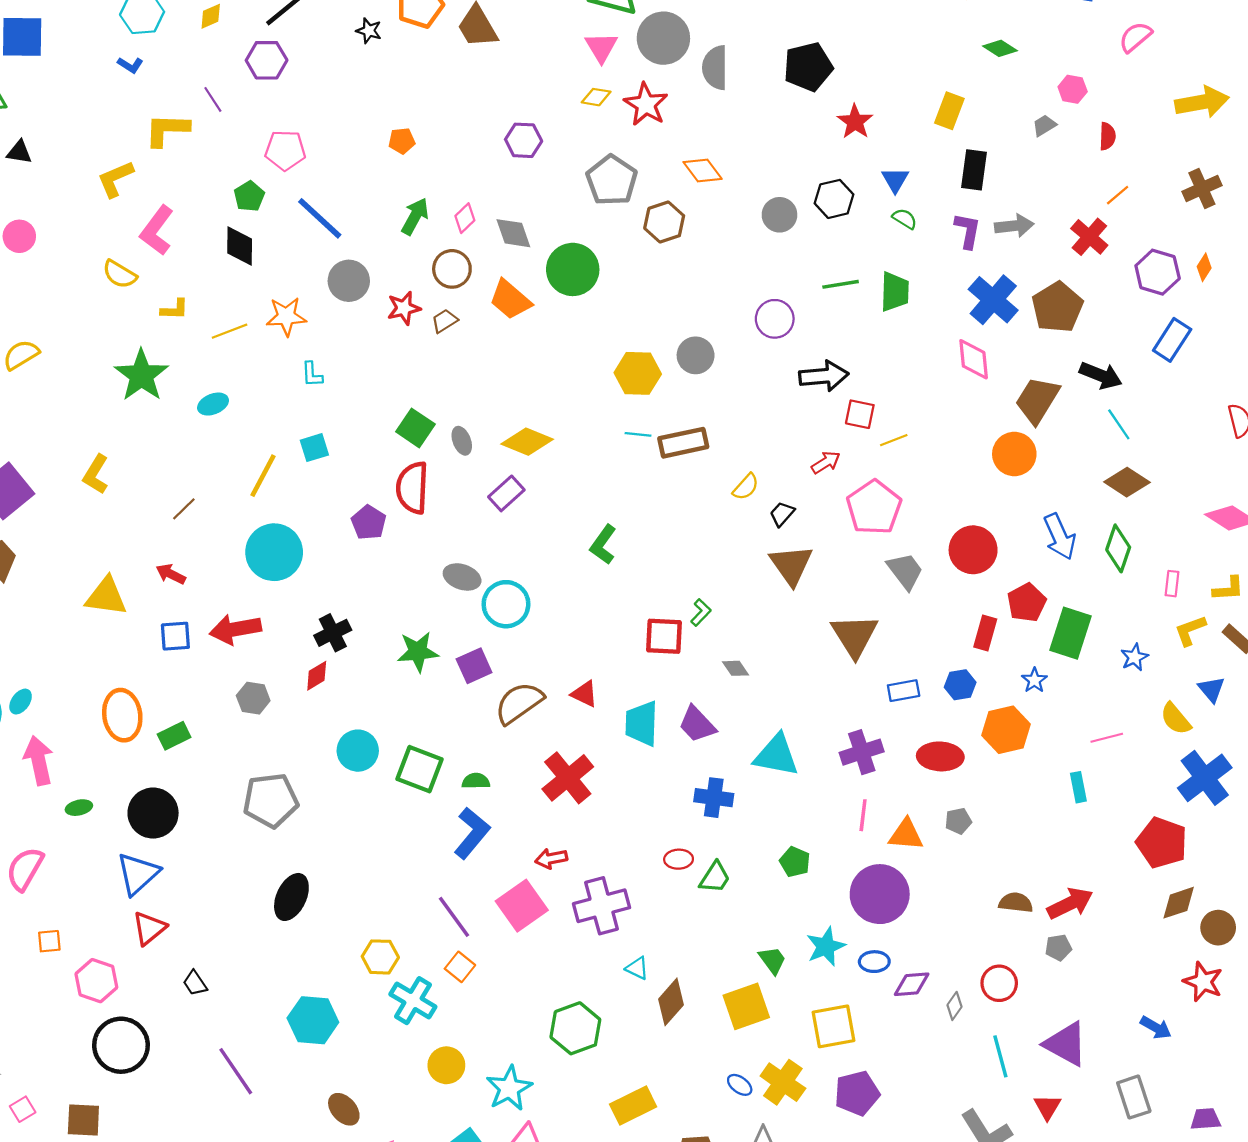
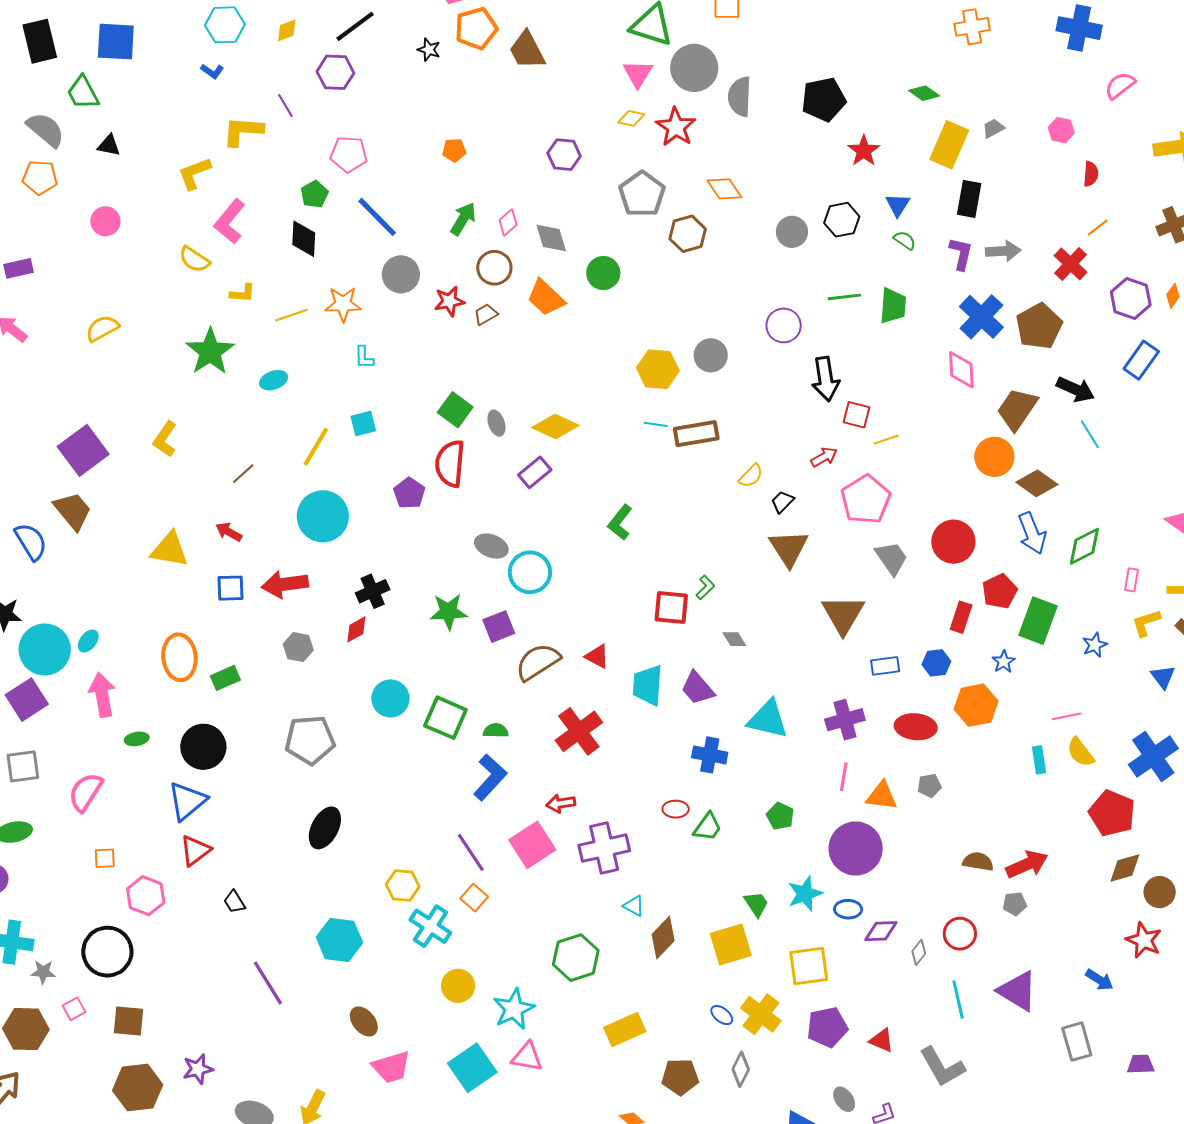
green diamond: (1000, 48) -> (924, 93), moved
yellow rectangle: (949, 111) -> (949, 145), size x1.4
gray trapezoid: (1044, 125) -> (993, 128), moved
green circle: (573, 269) -> (603, 273), size x0.7
black arrow: (824, 376) -> (826, 379), turned 84
brown diamond: (1127, 482) -> (1037, 483), moved
green diamond: (1118, 548) -> (1084, 546), turned 42
yellow semicircle: (1176, 719) -> (1080, 752), moved
black circle: (121, 1045) -> (107, 952), moved
red triangle: (1047, 1107) -> (882, 1040), moved, turned -40

